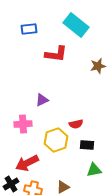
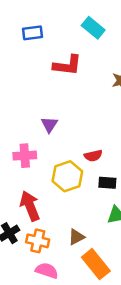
cyan rectangle: (76, 25) -> (93, 28), size x0.7
purple triangle: (42, 100) -> (49, 125), turned -32
red arrow: (27, 163) -> (30, 206), turned 95

